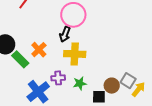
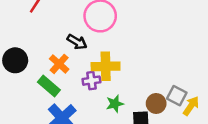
black arrow: (65, 34) -> (77, 42), moved, turned -77
green rectangle: (20, 59) -> (49, 86), moved
purple cross: (58, 78) -> (91, 81), moved

